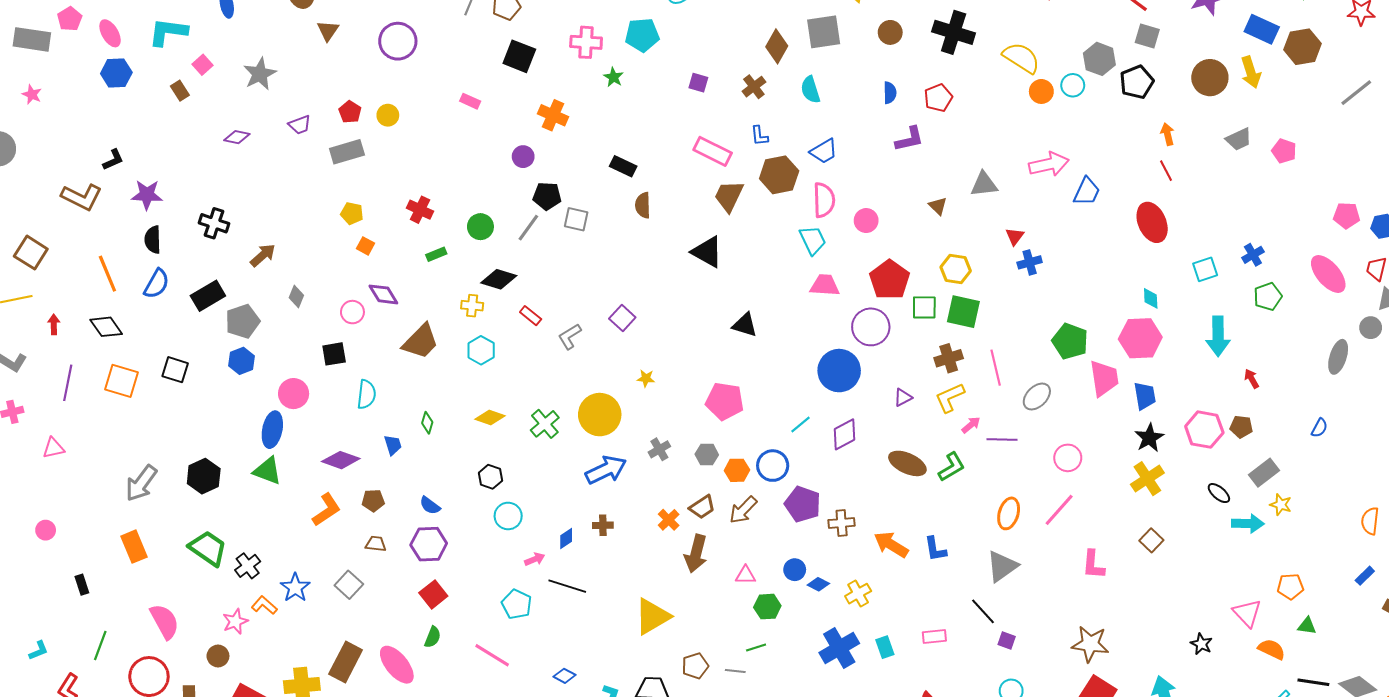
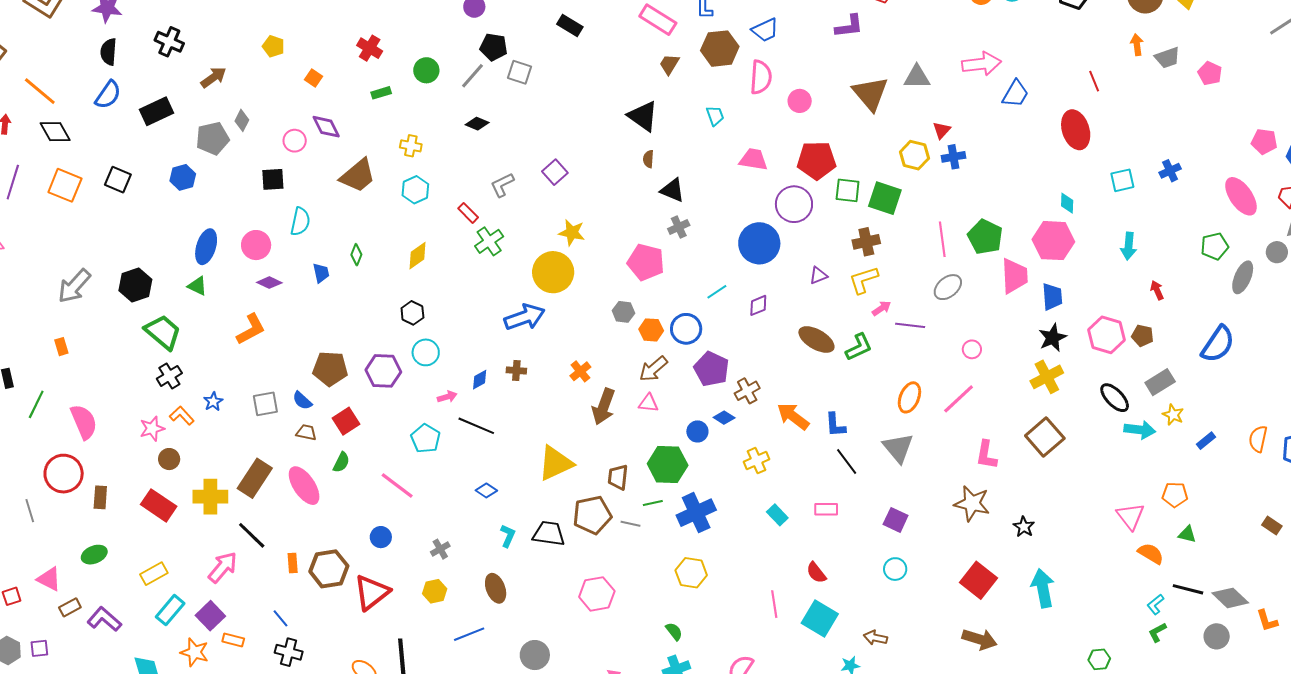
orange arrow: (1167, 134) -> (1137, 45), moved
brown trapezoid: (729, 196) -> (669, 64), size x0.7
brown semicircle: (643, 205) -> (648, 159), moved, size x0.7
brown triangle: (938, 206) -> (870, 94), size x2.0
yellow pentagon: (352, 213) -> (273, 46), moved
cyan trapezoid: (813, 240) -> (715, 116), moved, size x0.7
yellow hexagon: (956, 269) -> (914, 155), moved
orange line: (107, 274) -> (40, 91), moved, turned -33
black diamond: (499, 279) -> (477, 124), moved, size x0.7
red pentagon: (890, 280) -> (817, 160), turned 30
green pentagon: (1268, 296) -> (1215, 246), moved
red rectangle: (531, 316) -> (468, 213), moved
gray pentagon: (242, 321) -> (212, 138), moved
cyan arrow: (1218, 336) -> (1129, 246), size x0.7
pink line: (996, 368) -> (942, 239), moved
yellow star: (646, 378) -> (572, 233), size x1.5
pink circle: (294, 394) -> (256, 245), moved
yellow circle: (600, 415) -> (553, 272), moved
yellow diamond: (490, 418) -> (417, 256), turned -60
green cross: (545, 424) -> (489, 241), moved
blue semicircle: (1319, 428) -> (1218, 344), size x2.0
purple diamond: (844, 434) -> (758, 305), size x0.7
gray cross: (659, 449) -> (679, 227), moved
pink circle: (1068, 458) -> (972, 349), size x0.7
purple diamond: (341, 460) -> (269, 283), size x0.7
green triangle: (267, 471) -> (197, 286), size x0.7
black ellipse: (1219, 493) -> (1115, 398), size x1.4
brown pentagon: (373, 501) -> (330, 369), moved, size x1.6
blue semicircle: (430, 506) -> (302, 401), moved
brown trapezoid: (702, 507) -> (618, 477), moved, turned 124
brown cross: (842, 523) -> (747, 391), turned -30
brown square: (1151, 540) -> (1045, 437), size x1.6
brown trapezoid: (376, 544) -> (306, 432), moved
purple hexagon: (429, 544) -> (383, 371), moved
orange rectangle: (134, 547) -> (61, 347), size x0.6
green trapezoid: (208, 548) -> (163, 332), moved
gray triangle: (1002, 566) -> (898, 448), turned -40
pink triangle: (746, 575) -> (649, 403), moved
blue rectangle: (1365, 576) -> (1206, 441), moved
blue diamond: (818, 584) -> (724, 418), moved
gray square: (349, 585) -> (265, 404), turned 32
blue star: (295, 588) -> (213, 402), size x0.7
green hexagon: (767, 607) -> (668, 464), size x1.5
black line: (983, 611) -> (847, 462), moved
purple square: (1007, 640) -> (896, 520), size x1.4
brown star: (1090, 644) -> (972, 503), moved
black star: (1201, 644) -> (1024, 527), moved
green line: (100, 646) -> (36, 404), moved
cyan rectangle: (885, 647) -> (777, 515), turned -30
blue cross: (839, 648) -> (696, 513), moved
brown circle: (218, 656) -> (169, 459), moved
brown pentagon: (695, 666) -> (592, 515), size x1.5
blue diamond: (564, 676) -> (486, 491), moved

